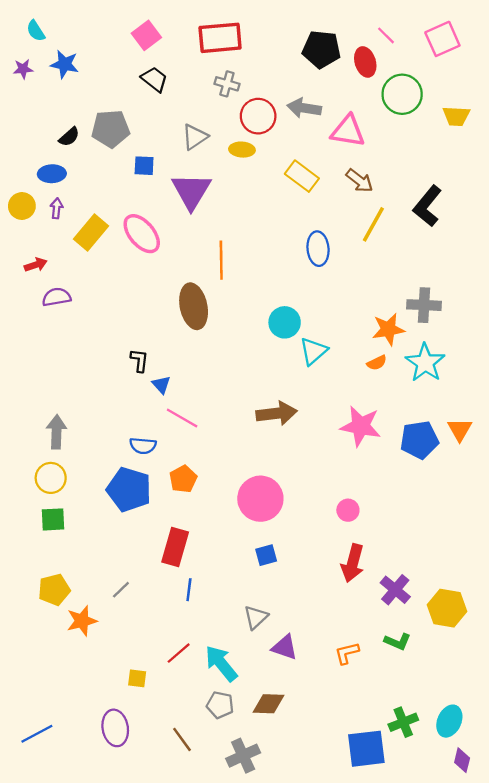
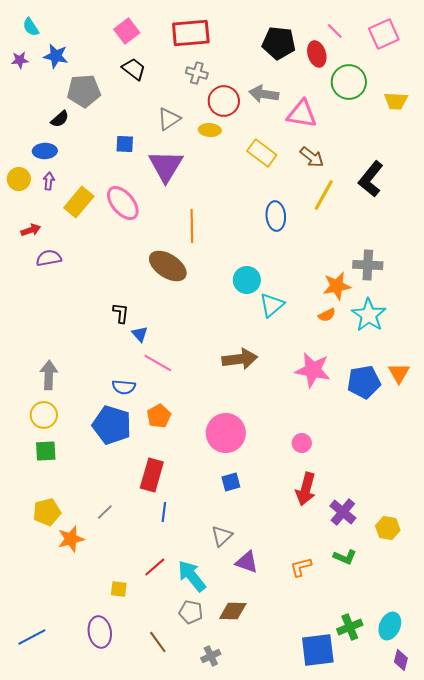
gray pentagon: (111, 129) -> (84, 91), moved
brown ellipse: (194, 306) -> (168, 266), turned -45
yellow hexagon: (447, 608) -> (388, 528), size x0.7
gray cross: (243, 756) -> (211, 656), size x0.7

